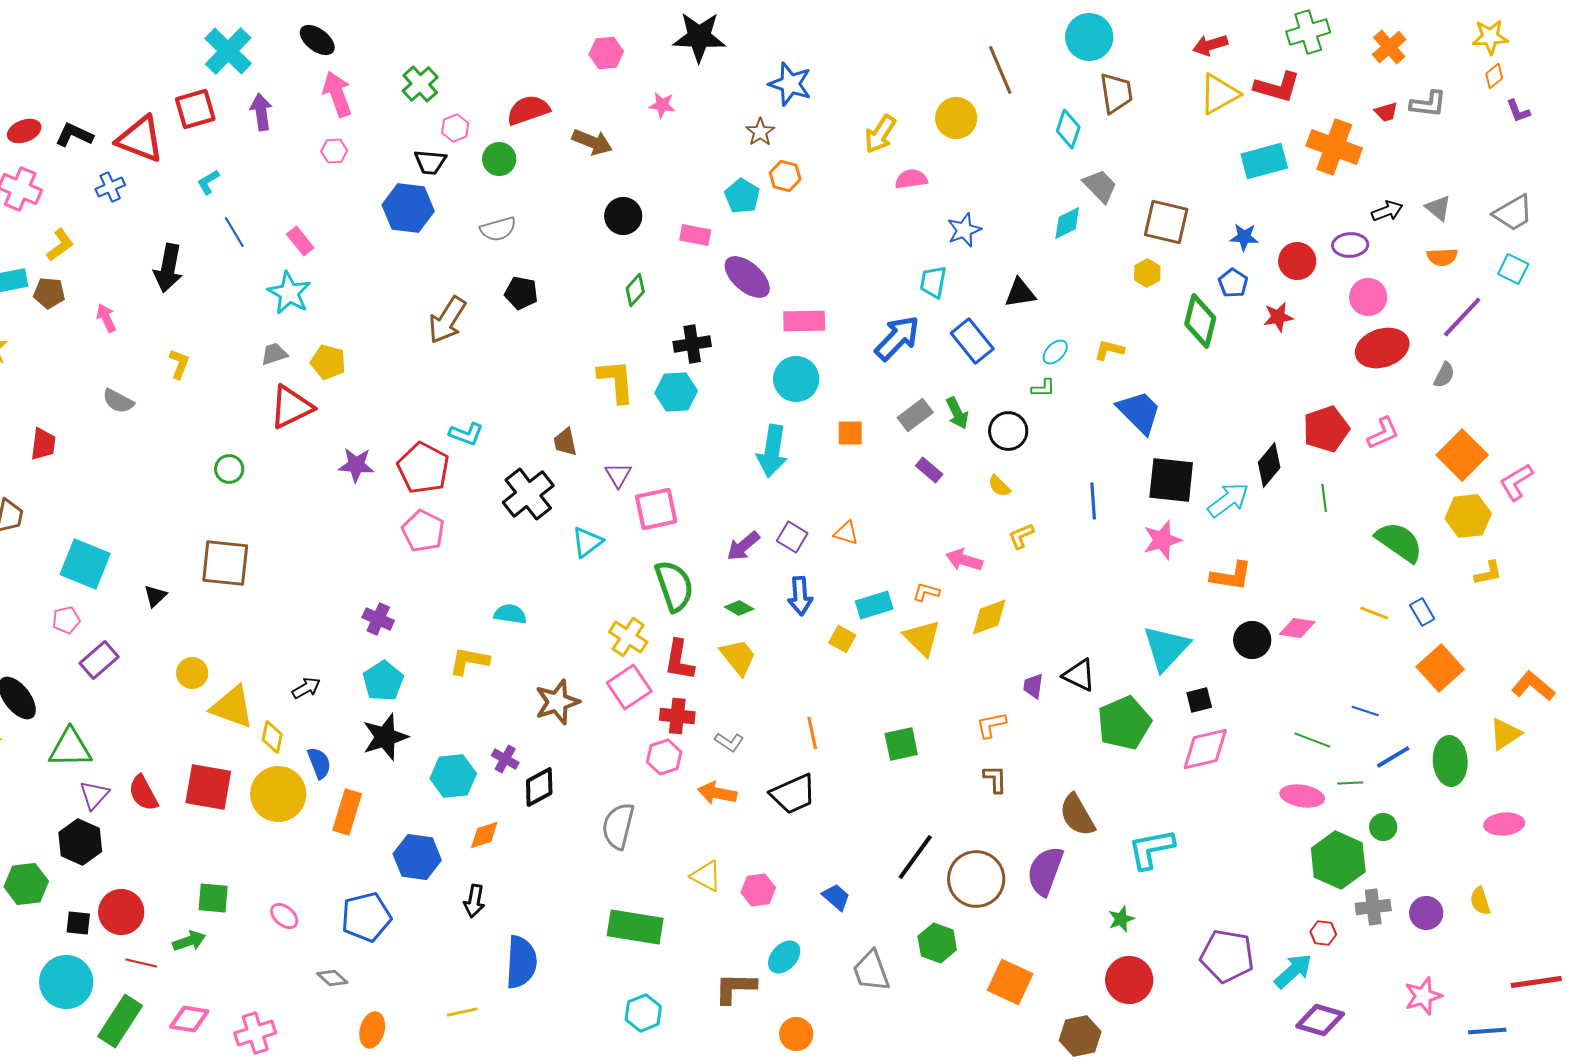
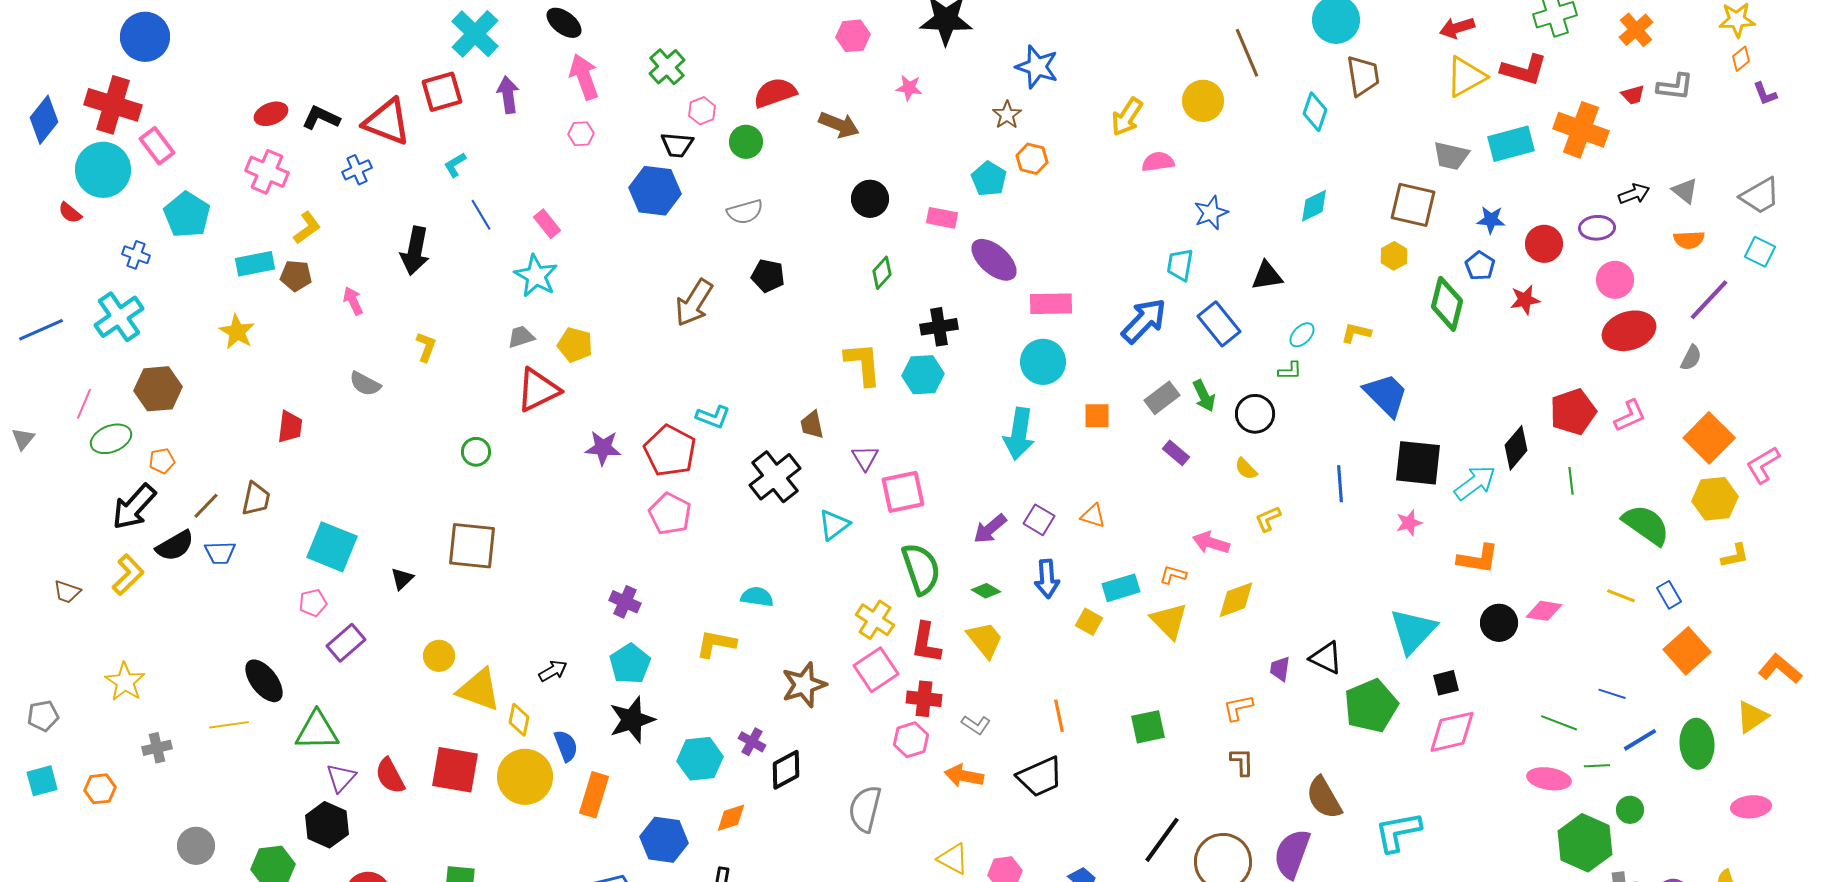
gray trapezoid: (1100, 186) -> (1451, 156), moved, turned 147
pink star: (1162, 540) -> (1409, 523), size x0.7

